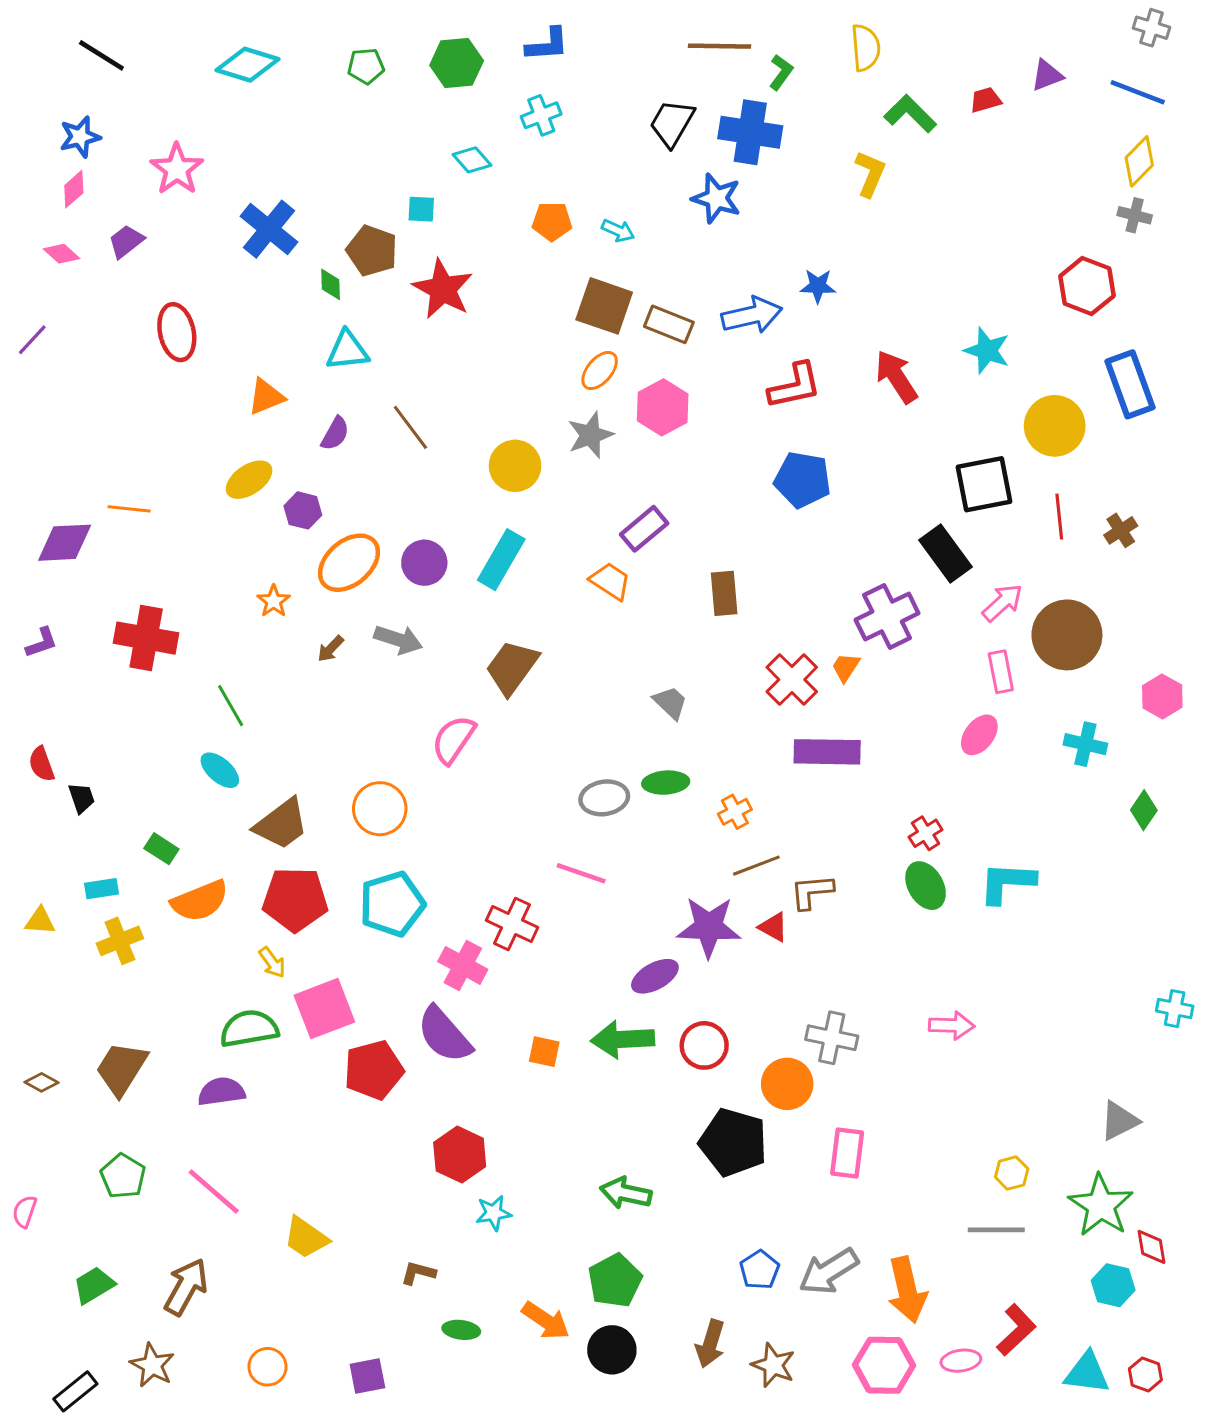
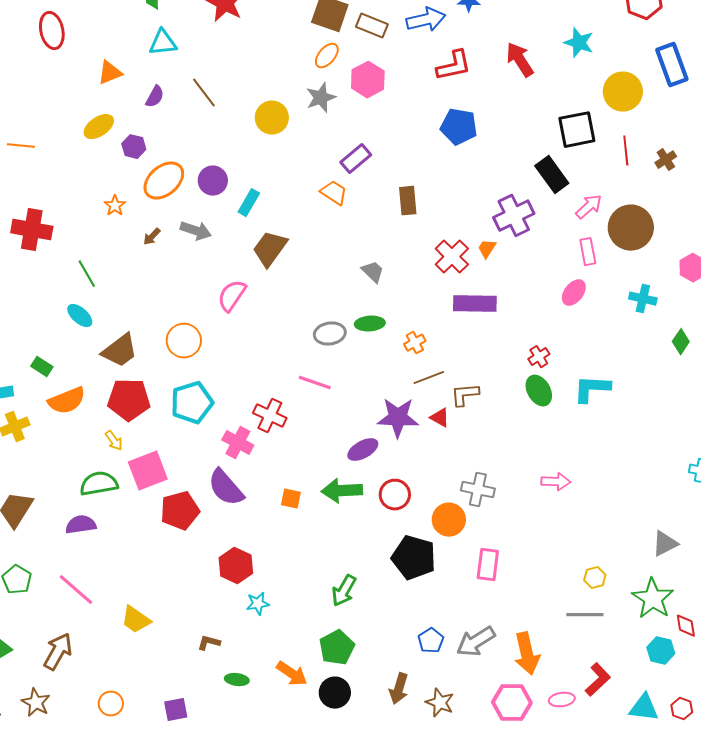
cyan rectangle: (501, 560) -> (249, 203), moved, size x0.7
green arrow: (626, 1193) -> (344, 591), turned -72

